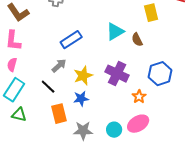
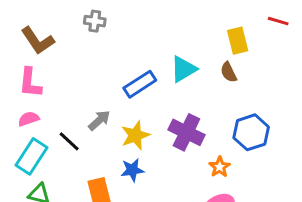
blue rectangle: (71, 40) -> (140, 84), moved
brown semicircle: (137, 40) -> (229, 72), moved
pink semicircle: (12, 65) -> (29, 119), turned 56
black line: (48, 87) -> (69, 141), moved

